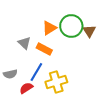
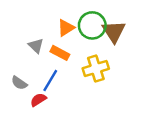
brown triangle: (89, 31) -> (114, 31), size x1.5
gray semicircle: (10, 74) -> (19, 83), turned 48
yellow cross: (56, 82) -> (96, 69), moved

